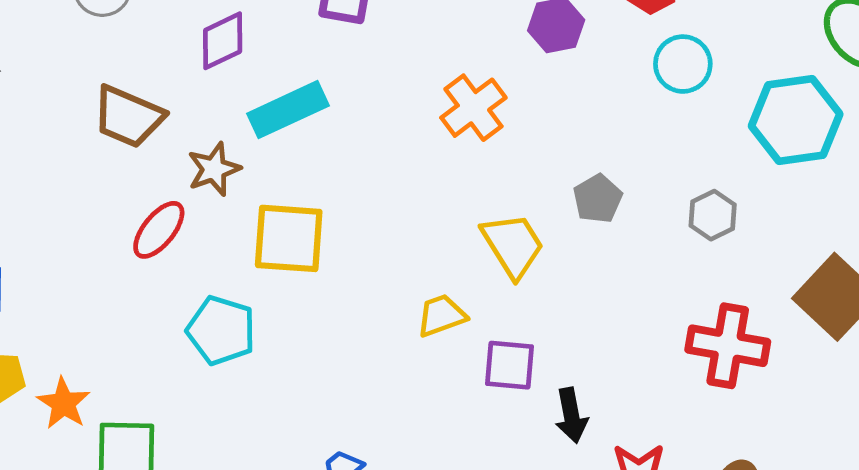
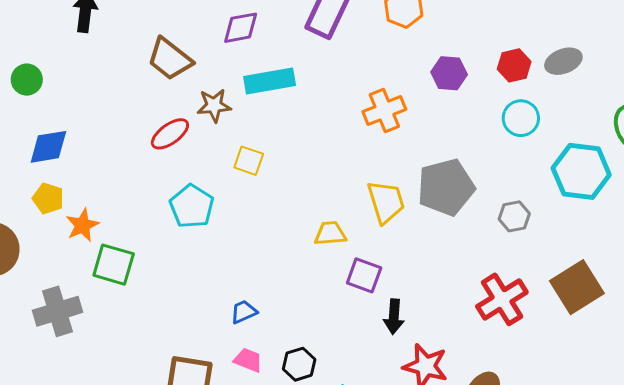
gray pentagon: (598, 199) -> (446, 187), size x1.8
yellow square: (289, 238) -> (249, 161), size x0.6
red cross: (728, 346) -> (502, 299), turned 33

